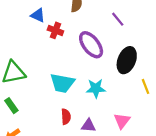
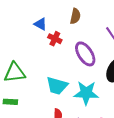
cyan star: (96, 88) -> (86, 93), size x1.4
green rectangle: (11, 106) -> (10, 102), turned -56

